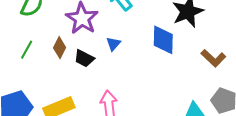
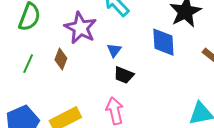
black trapezoid: (84, 58) -> (124, 75), moved

